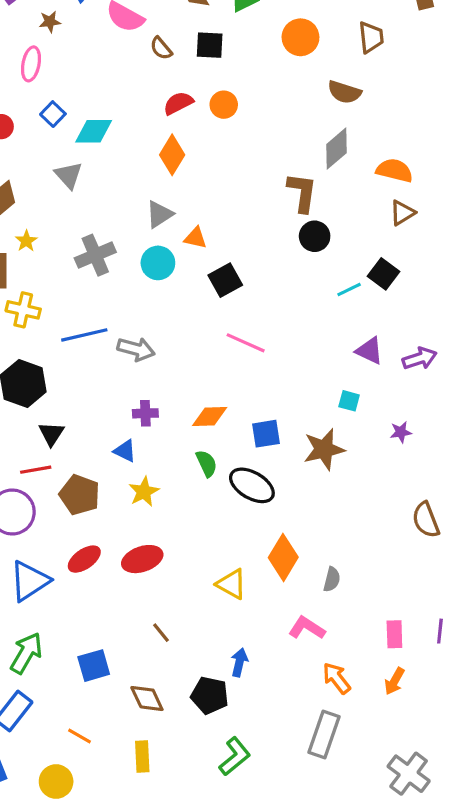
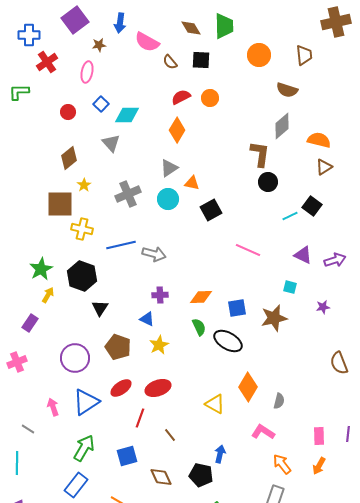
pink line: (246, 343) -> (248, 250), moved
red line: (36, 470) -> (140, 418), moved, turned -60

